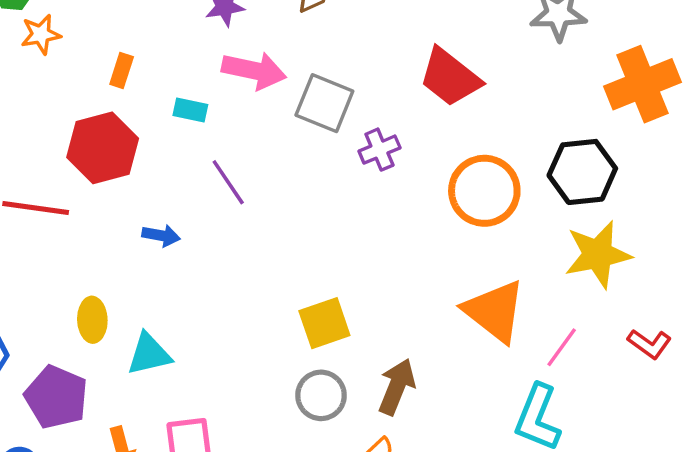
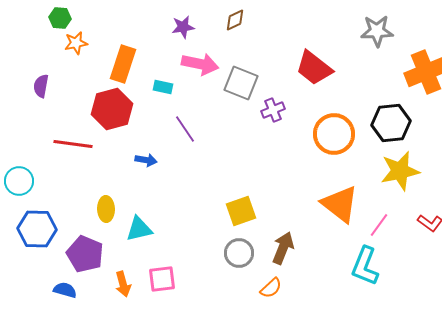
orange rectangle: (122, 70) -> (123, 64), size x1.8

